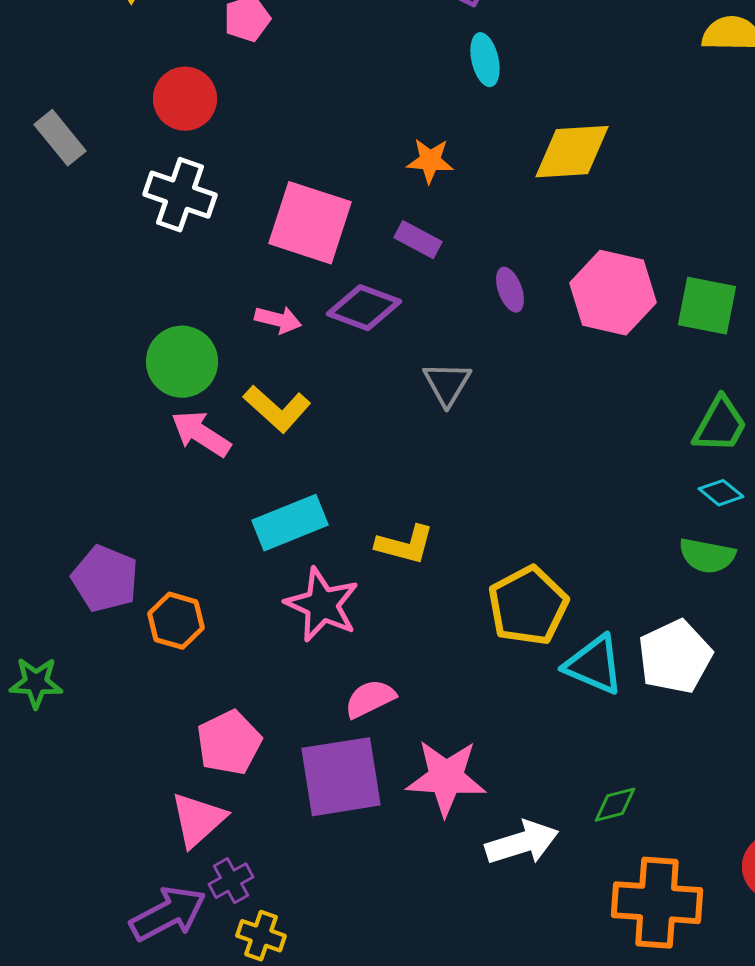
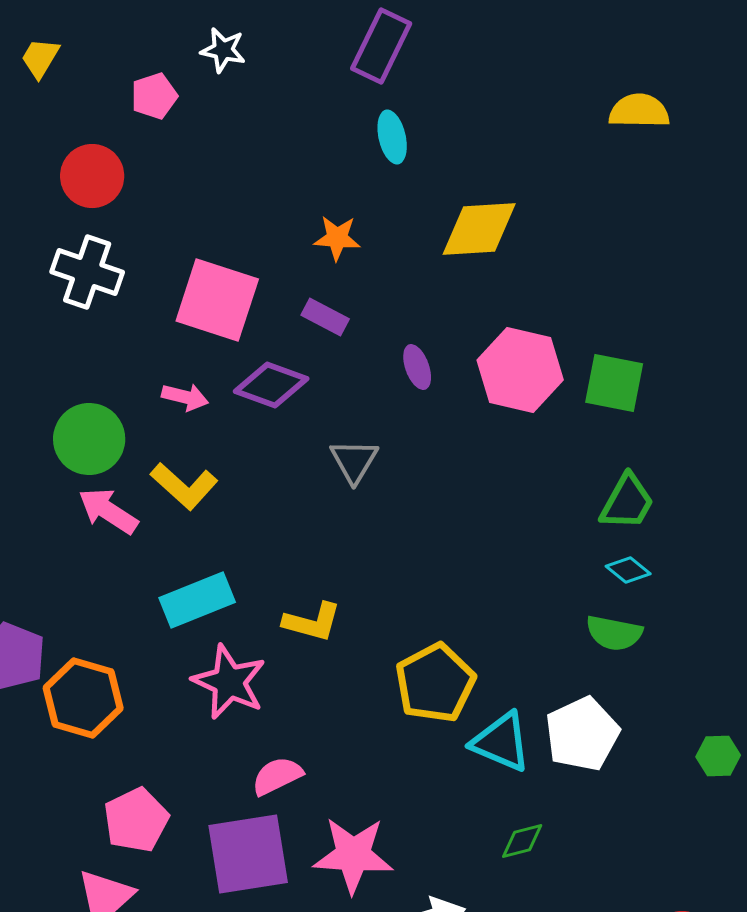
orange hexagon: (176, 621) -> (83, 698), size x1.4
green diamond: (615, 805) -> (522, 841), moved

